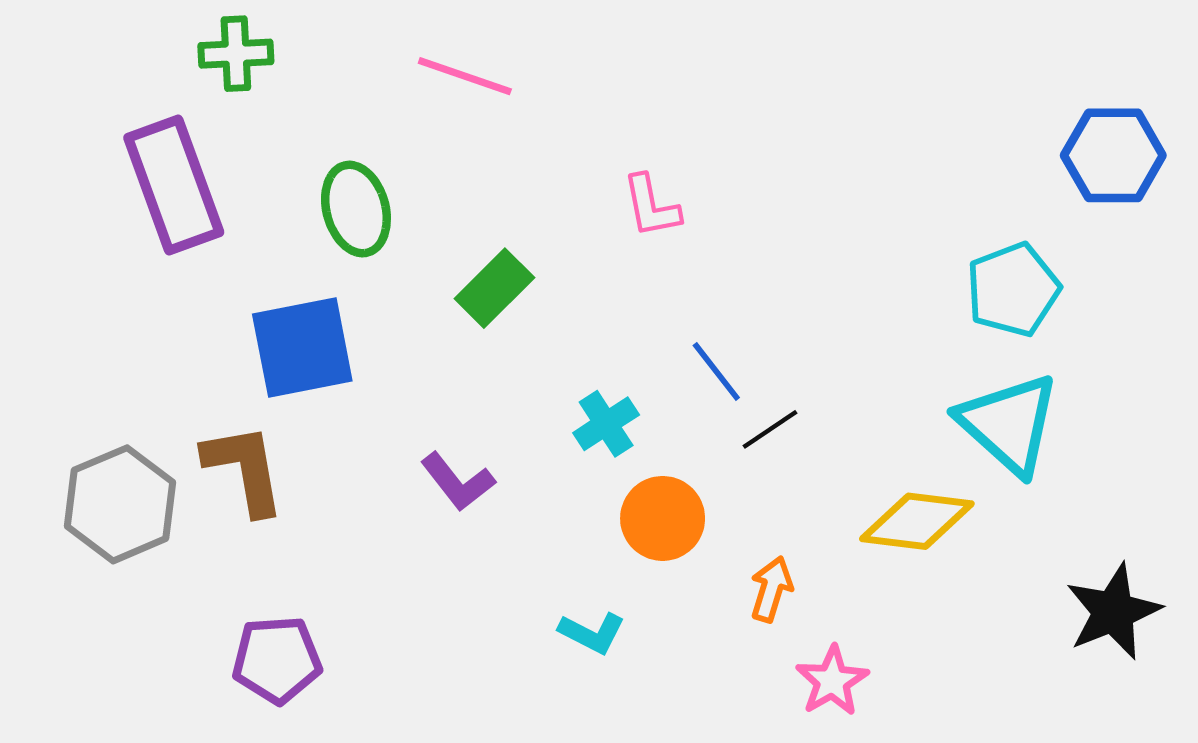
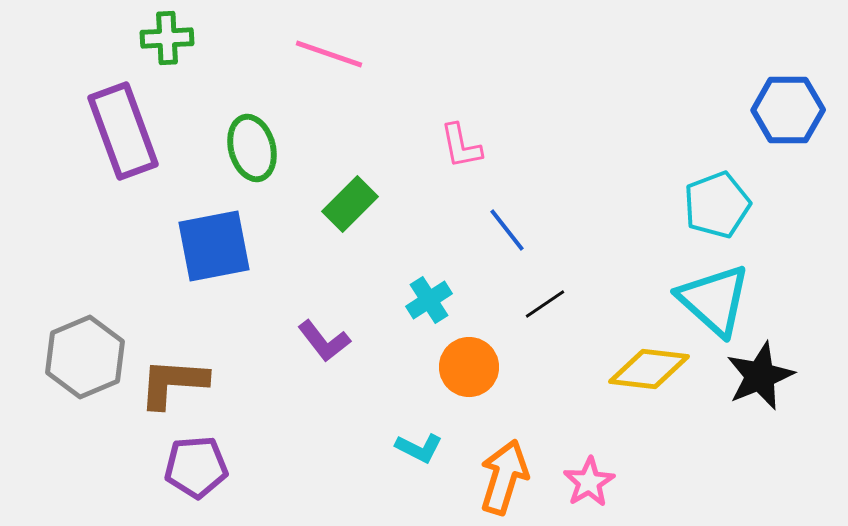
blue line: (716, 372) -> (507, 230), moved
brown L-shape: (244, 469) -> (173, 383), moved, turned -76
orange arrow: (771, 589) -> (504, 477), moved, size x1.6
black star: (1113, 612) -> (760, 376), moved

